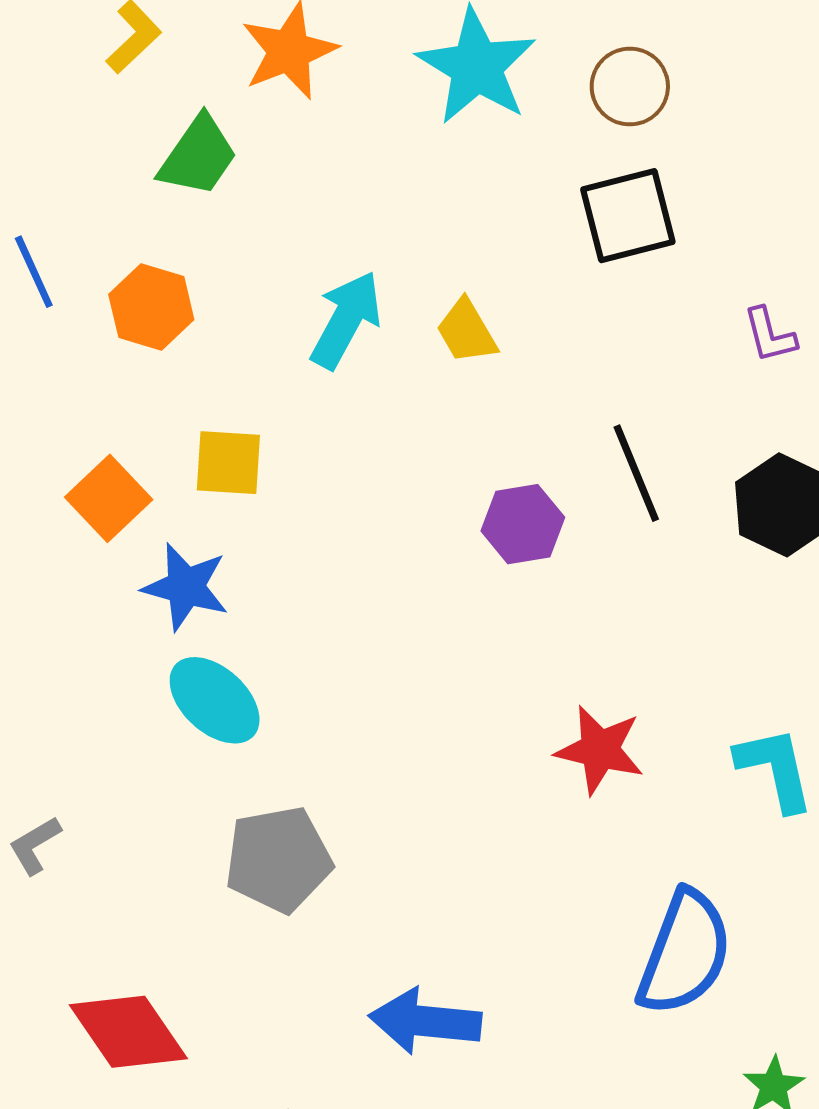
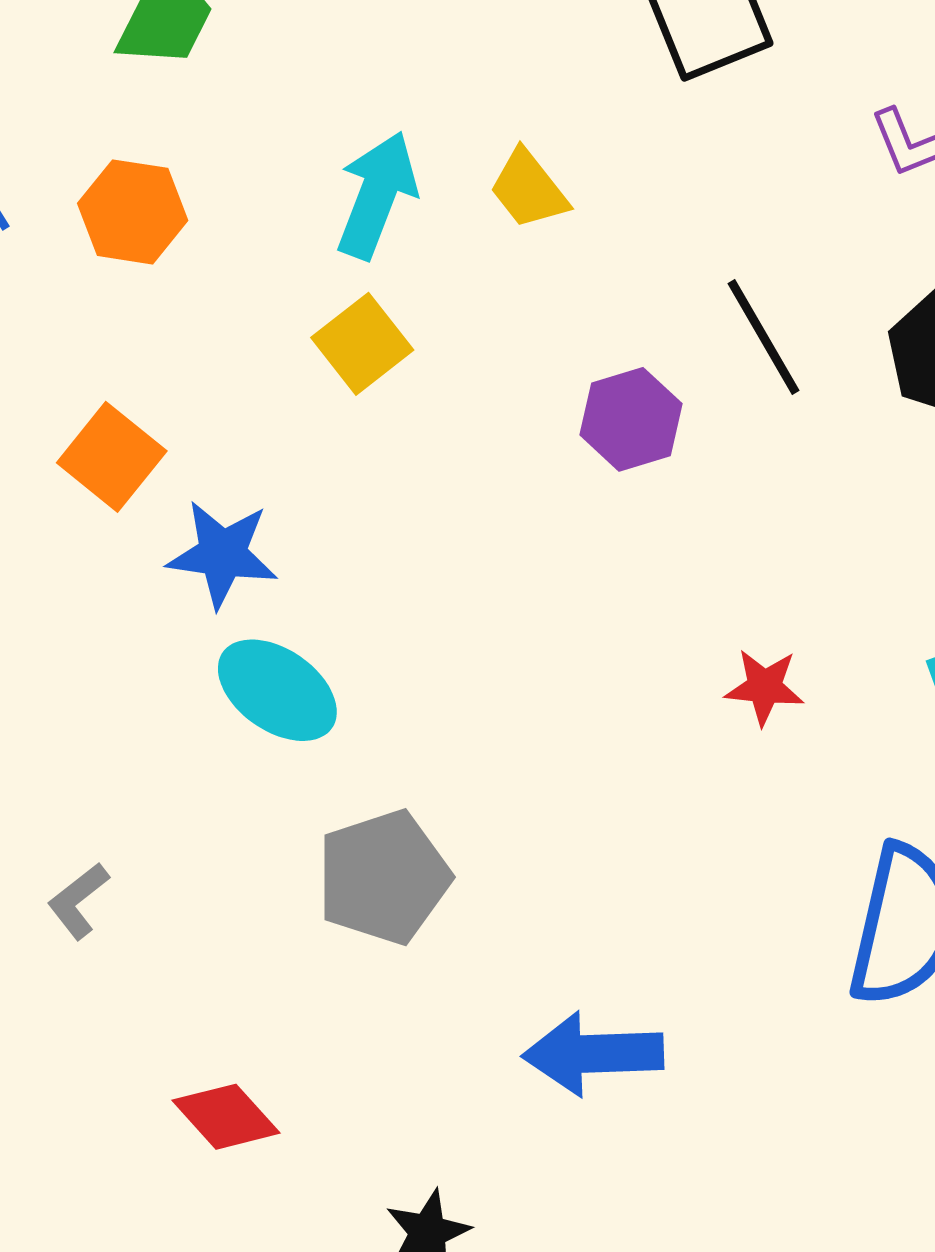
yellow square: (228, 463) -> (362, 344), moved, turned -34
red star: (600, 750) -> (764, 687), size x0.7
red diamond: (128, 1032) -> (226, 1117), size x0.7

